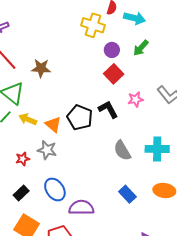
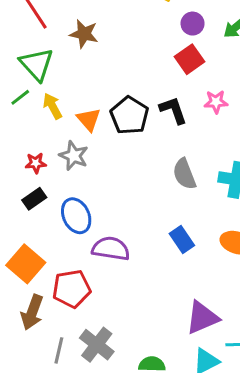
yellow arrow: (28, 119) -> (52, 106), turned 30
black rectangle: (21, 193) -> (34, 199), moved

